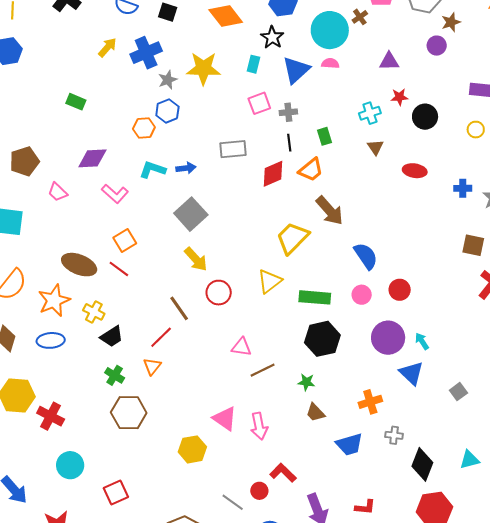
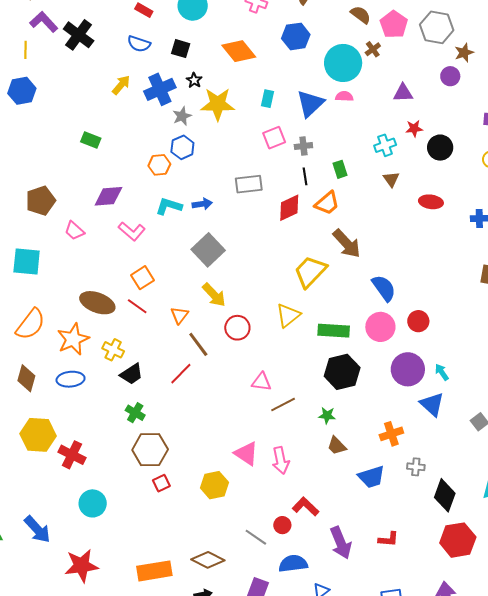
black star: (272, 37) -> (194, 80), moved, size x0.7
pink circle: (362, 295) -> (380, 327), size x1.5
orange triangle: (152, 366) -> (179, 315), moved
red square: (116, 493) -> (161, 483), moved, size x0.7

